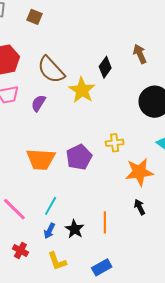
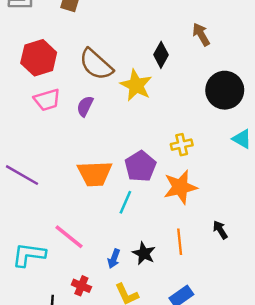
orange star: (139, 172) -> (180, 187), moved
cyan line: (51, 206) -> (125, 202), moved
black arrow: (140, 207) -> (220, 230), moved

